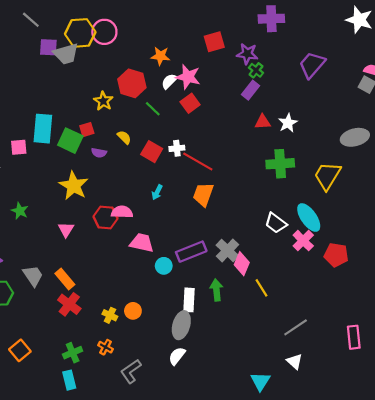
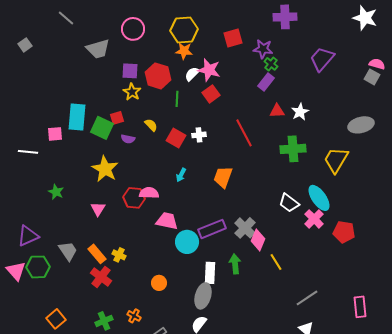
yellow hexagon: (80, 33) -> (184, 30), moved
purple square: (48, 47) -> (130, 71), moved
green line: (153, 109) -> (177, 99), turned 49
red line: (198, 161) -> (244, 133), moved, turned 32
cyan circle: (164, 266) -> (187, 242), size x1.5
yellow cross: (110, 315) -> (119, 255), moved

